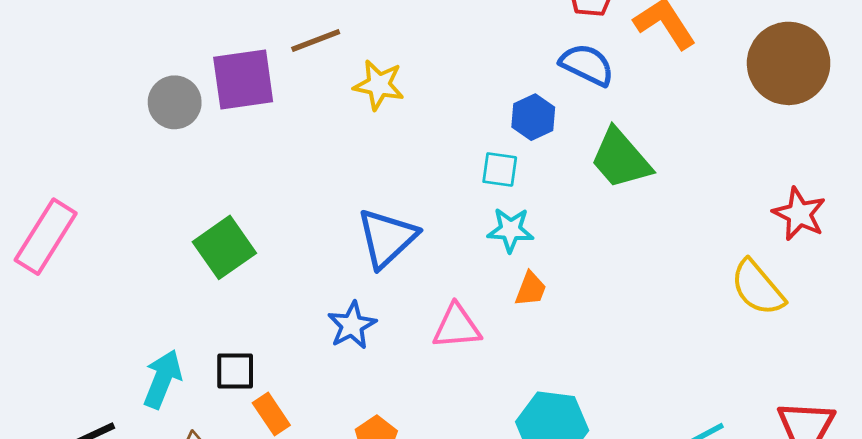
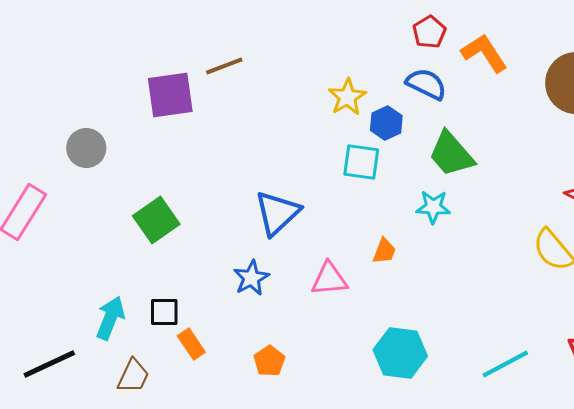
yellow star: (379, 85) -> (347, 97), moved, turned 30
gray circle: (175, 102) -> (86, 148), moved
cyan square: (500, 170) -> (361, 162), size x1.4
cyan star: (510, 230) -> (433, 207), moved

